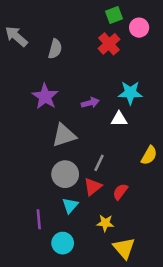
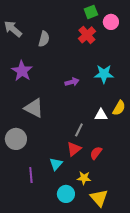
purple star: (45, 96) -> (22, 71), moved
white triangle: (119, 119) -> (101, 115), moved
gray triangle: (64, 135) -> (34, 108), moved, turned 45
yellow semicircle: (149, 155) -> (119, 108), moved
gray circle: (65, 174) -> (16, 139), moved
cyan circle: (63, 243) -> (66, 194), moved

